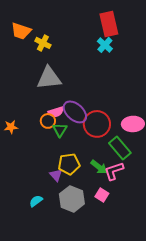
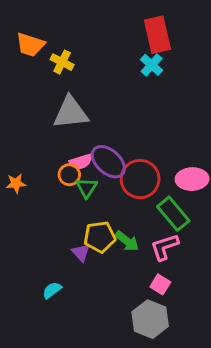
green arrow: (99, 167) -> (127, 241), moved
pink square: (102, 195) -> (160, 284), moved
gray hexagon: (72, 199) -> (150, 319), moved

